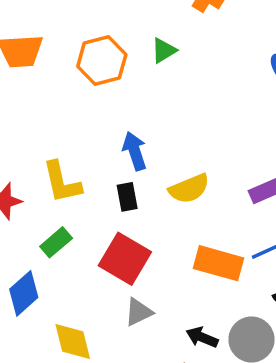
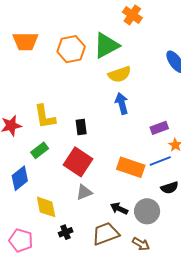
green triangle: (164, 50) -> (106, 45), size x1.8
blue arrow: (135, 151) -> (122, 103), moved
yellow semicircle: (189, 189) -> (120, 74), moved

